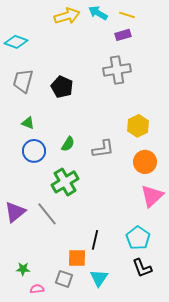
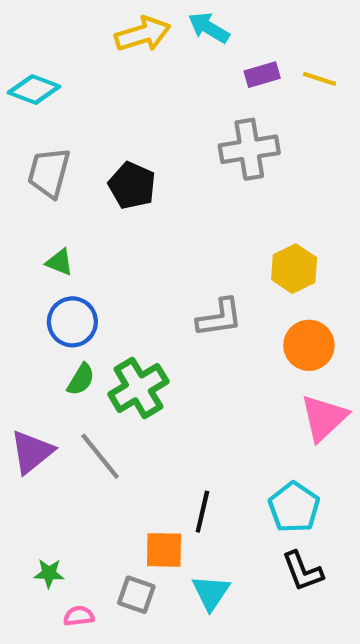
yellow line: (127, 15) -> (320, 79), moved
green semicircle: (68, 144) -> (81, 379), moved

